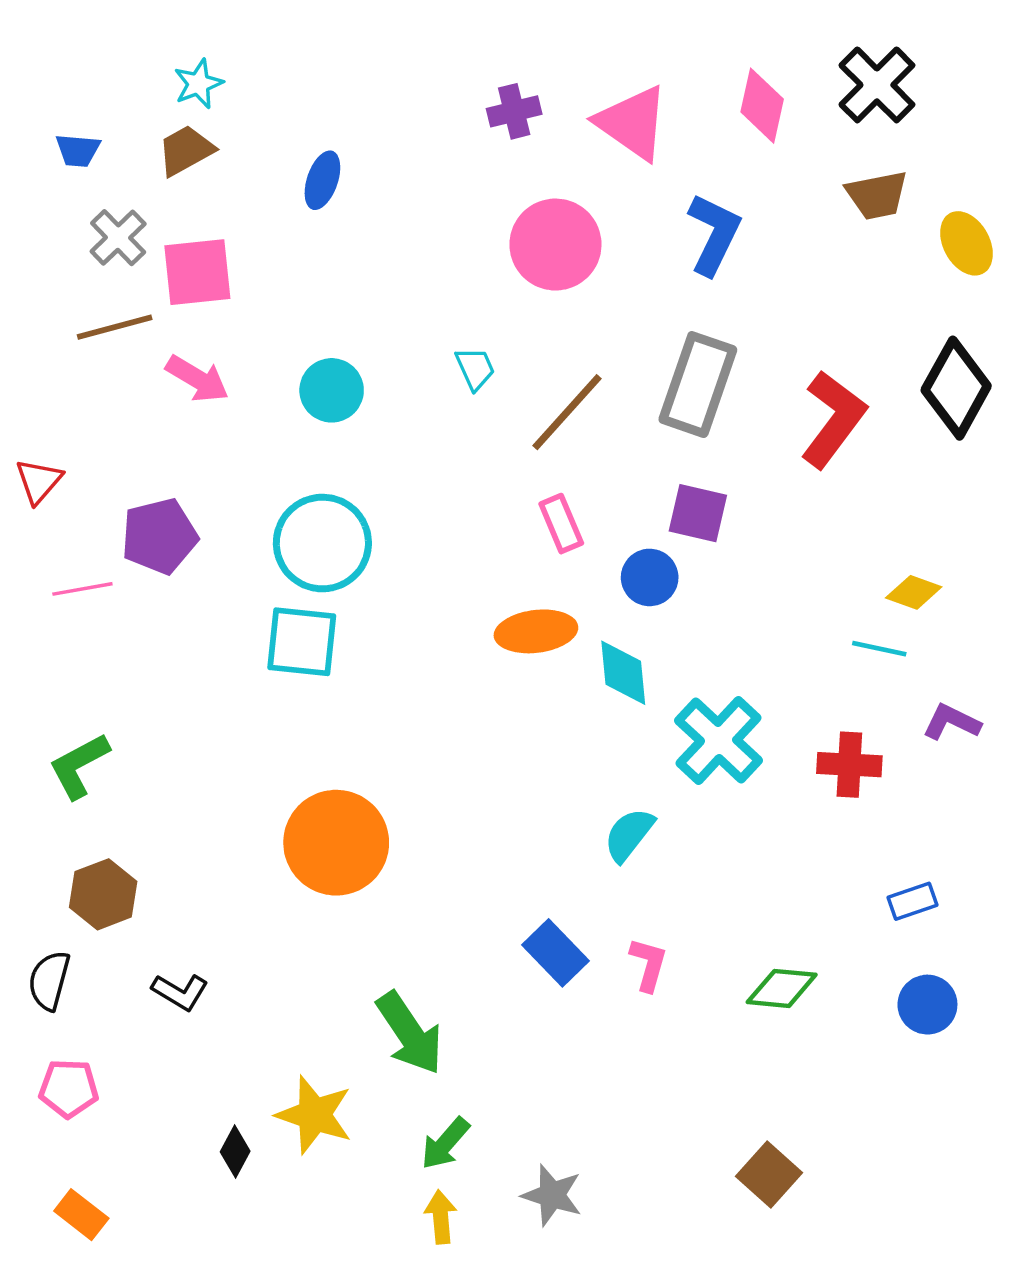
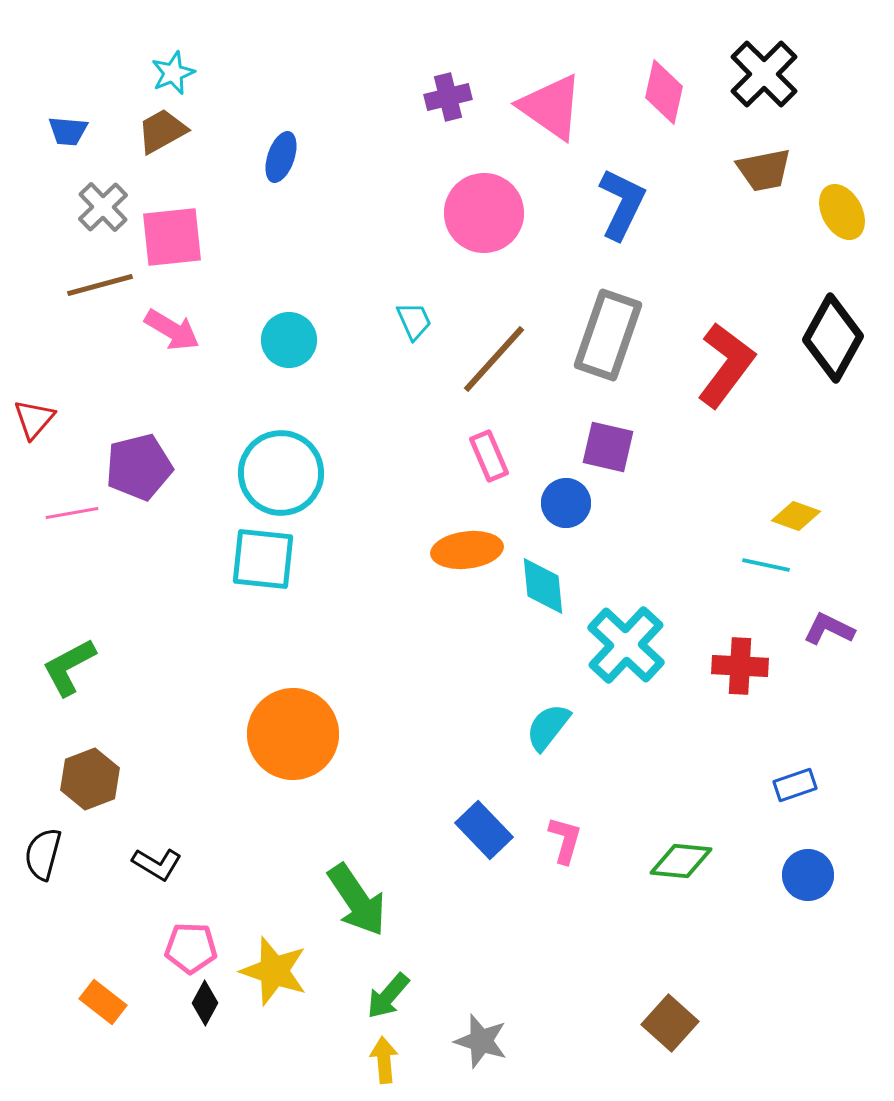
pink pentagon: (69, 1088) -> (191, 948), moved
orange rectangle: (81, 1215) -> (103, 1002), moved

